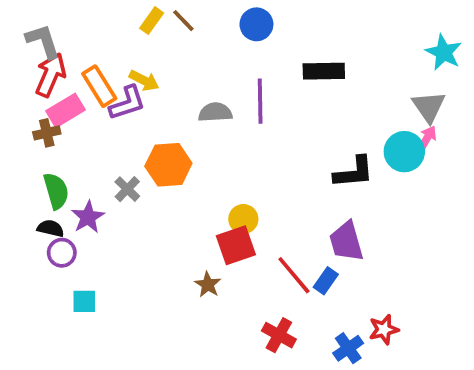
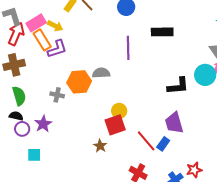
yellow arrow: (144, 80) -> (55, 26), moved
pink rectangle: (66, 110) -> (36, 23), moved
gray semicircle: (215, 112) -> (101, 73), moved
brown cross: (47, 133) -> (14, 65), size x1.5
gray cross: (127, 189) -> (57, 95), turned -32
purple star: (88, 217) -> (43, 124), moved

